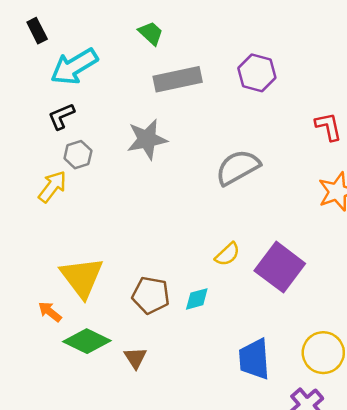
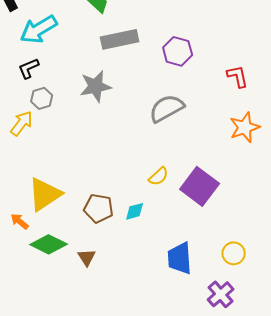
purple hexagon: (257, 73) -> (178, 51), moved
yellow triangle: (82, 277) -> (45, 194), turned 33
yellow circle: (323, 353) -> (234, 253), size x0.7

